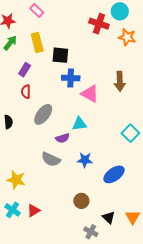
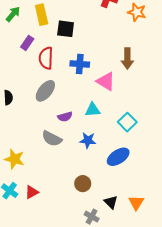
blue cross: (71, 78) -> (80, 64), moved
red semicircle: (26, 92) -> (46, 58), moved, size x1.5
pink triangle: (90, 94) -> (106, 81), moved
cyan triangle: (79, 124) -> (93, 110), moved
cyan square: (130, 133) -> (127, 122), moved

